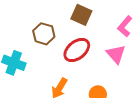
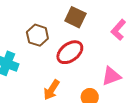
pink triangle: (116, 54) -> (111, 76), moved, turned 50

